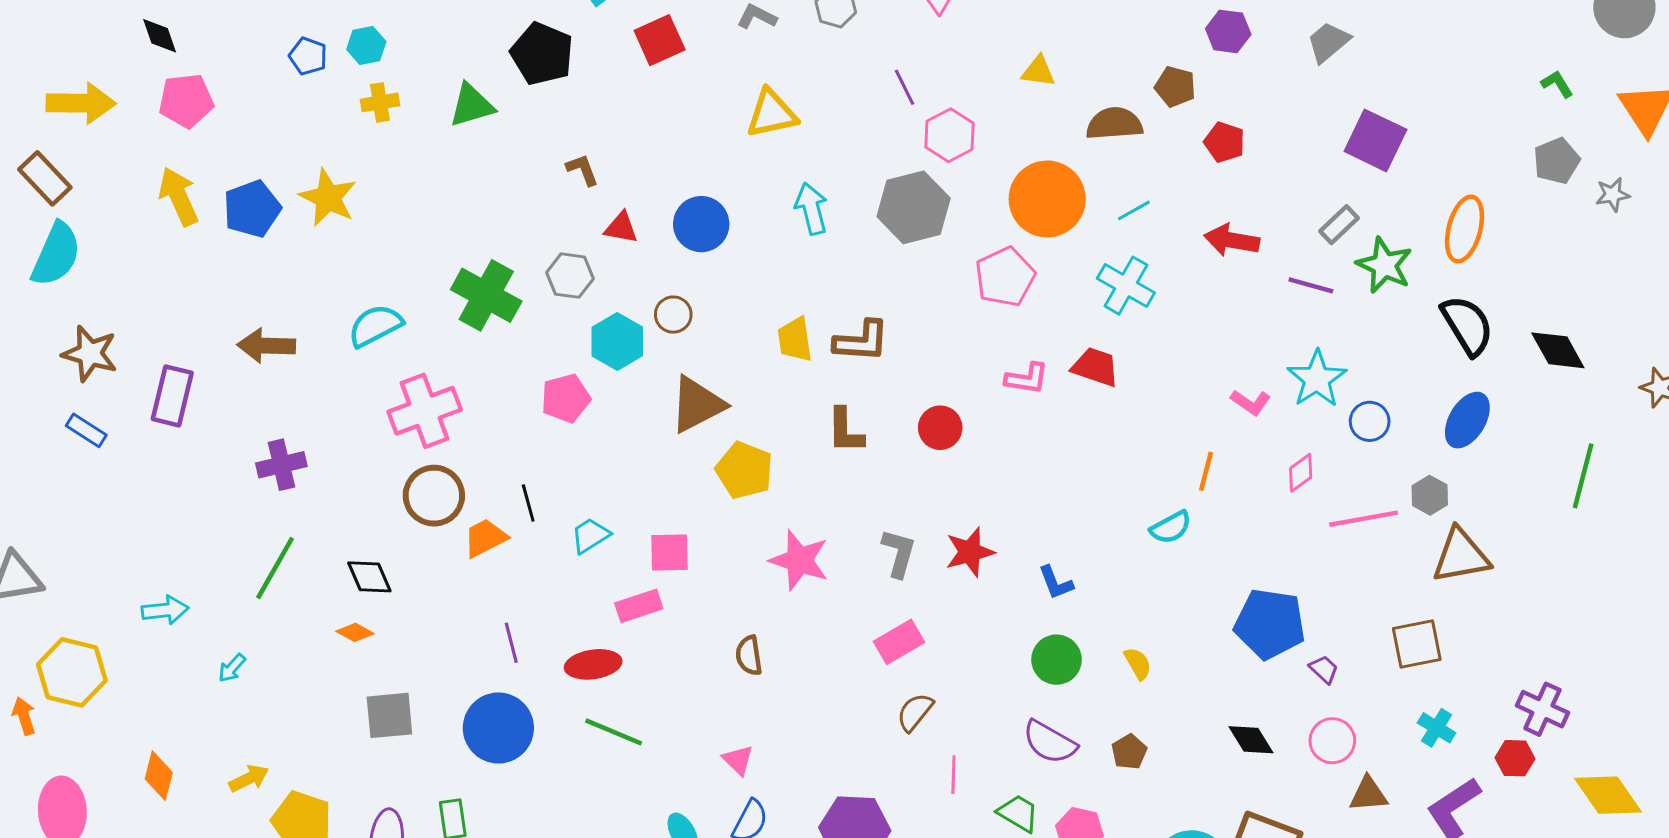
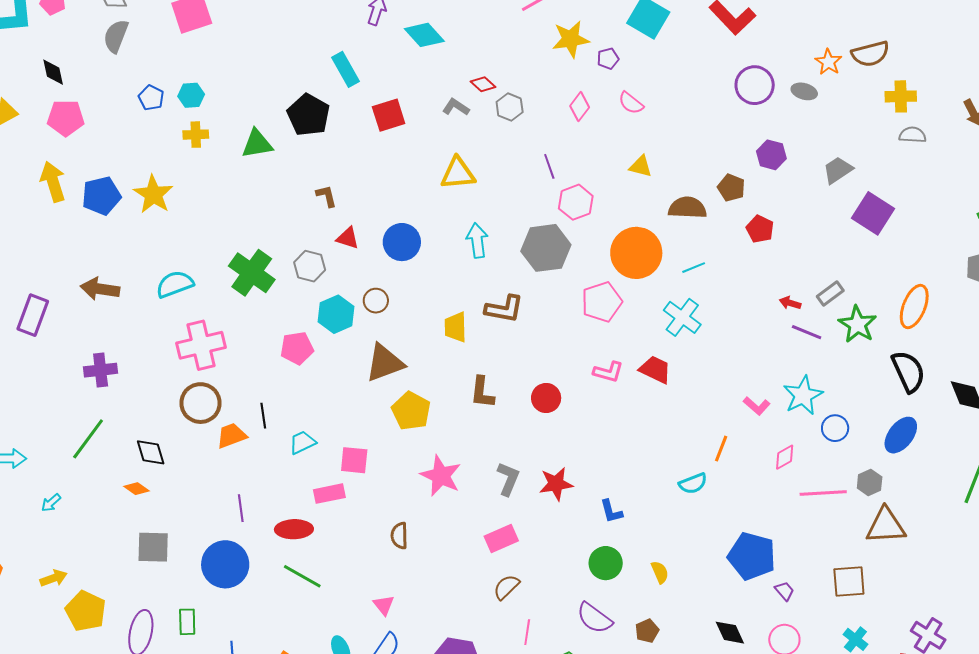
purple square: (1375, 140) -> (873, 213), moved
red arrow: (1232, 240) -> (790, 303), moved, size x0.6
brown L-shape: (861, 341) -> (504, 309), moved

